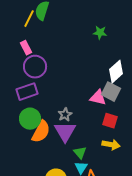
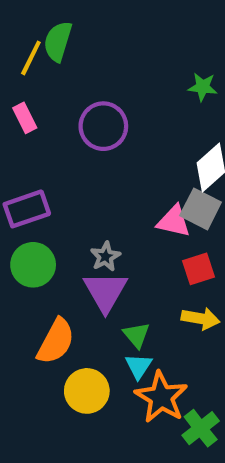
green star: (100, 33) -> (203, 87), moved
purple circle: (35, 67) -> (103, 126), moved
red square: (110, 121) -> (199, 269), turned -35
orange semicircle: (41, 132) -> (56, 341), moved

